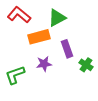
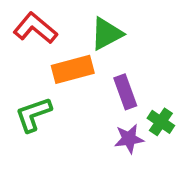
purple star: (44, 64) -> (129, 139), moved
green L-shape: (15, 75) -> (33, 114), moved

